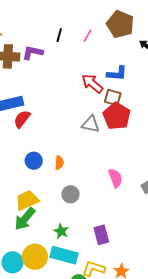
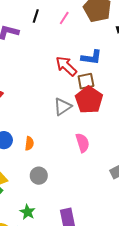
brown square: (113, 97) -> (86, 81), turned -30
gray triangle: (91, 124) -> (63, 107), turned -48
pink semicircle: (115, 178) -> (83, 143), moved

